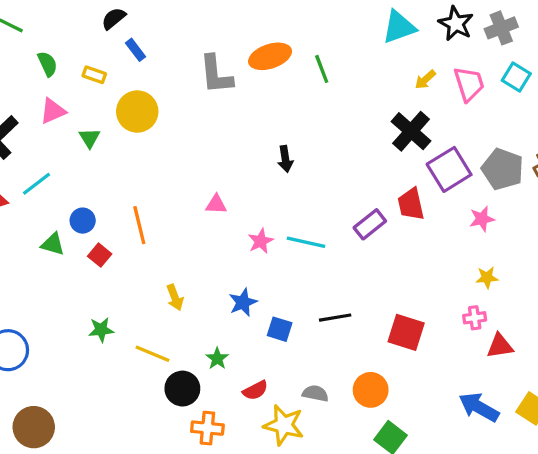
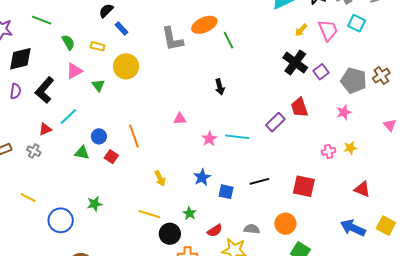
green line: (322, 69) -> (229, 40), moved
purple square: (449, 169) -> (321, 72), moved, size x0.6
pink cross: (475, 318) -> (329, 151), moved
green star: (101, 330) -> (95, 204), moved
red triangle: (500, 346) -> (362, 189), turned 36

